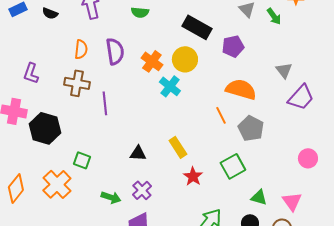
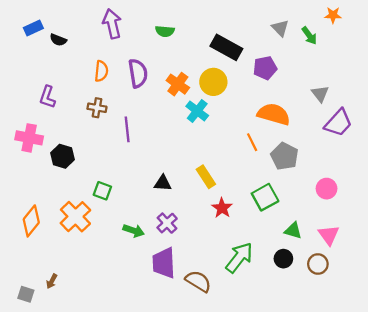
black semicircle: (50, 13) -> (58, 40), moved
brown cross: (77, 83) -> (97, 108), size x0.7
black hexagon: (45, 128) -> (63, 156), size x0.7
pink circle: (308, 158) -> (327, 189), moved

